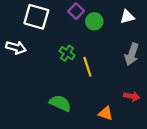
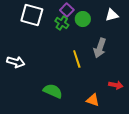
white arrow: (16, 47) -> (16, 62), moved
green cross: (67, 53) -> (62, 23), moved
gray arrow: (132, 54) -> (100, 48), moved

